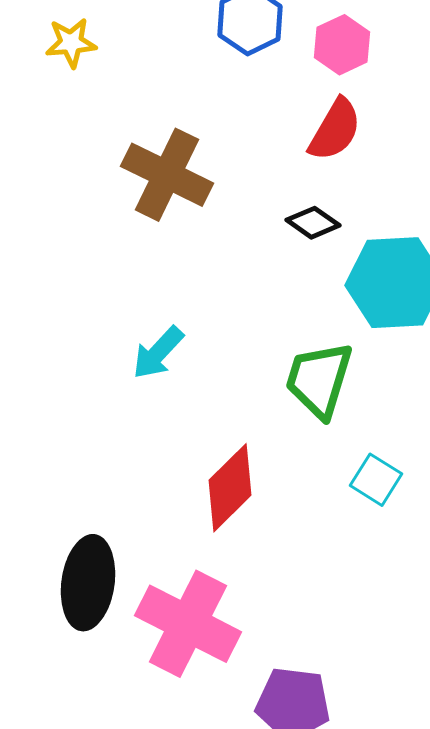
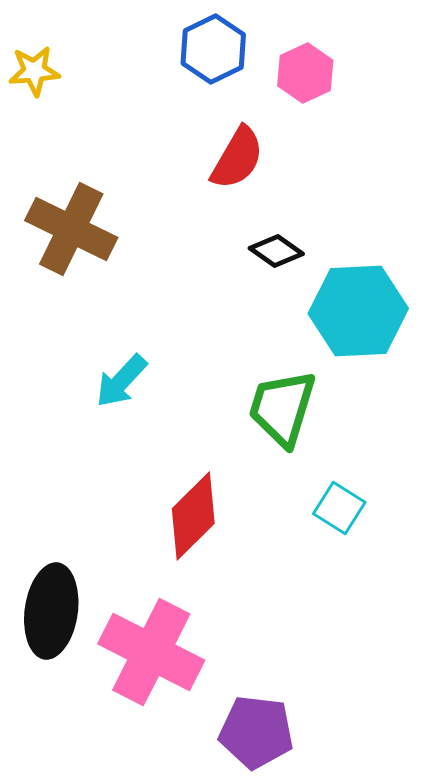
red semicircle: (335, 130) -> (237, 158), moved
brown cross: (167, 175) -> (71, 229), moved

